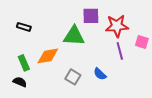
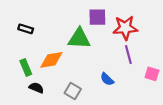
pink square: (142, 42) -> (152, 74), moved
gray square: (73, 77) -> (73, 91), moved
black semicircle: (20, 82) -> (36, 88), moved

